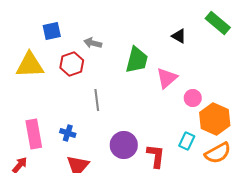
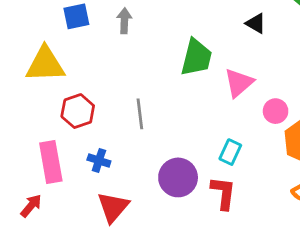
gray arrow: (93, 43) -> (124, 21), moved, turned 78
red hexagon: (72, 64) -> (78, 111), moved
cyan rectangle: (187, 141) -> (230, 152), moved

